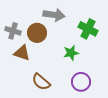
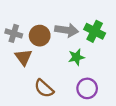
gray arrow: (54, 15) -> (67, 30), moved
brown triangle: (22, 53) -> (23, 57), turned 36

